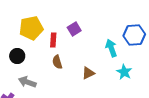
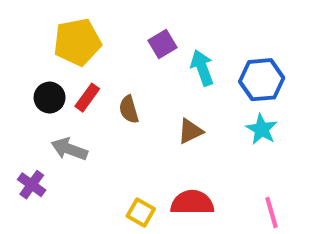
blue hexagon: (134, 35) -> (262, 80), moved
red rectangle: (53, 40) -> (87, 98), moved, turned 32
cyan arrow: (111, 48) -> (202, 68), moved

